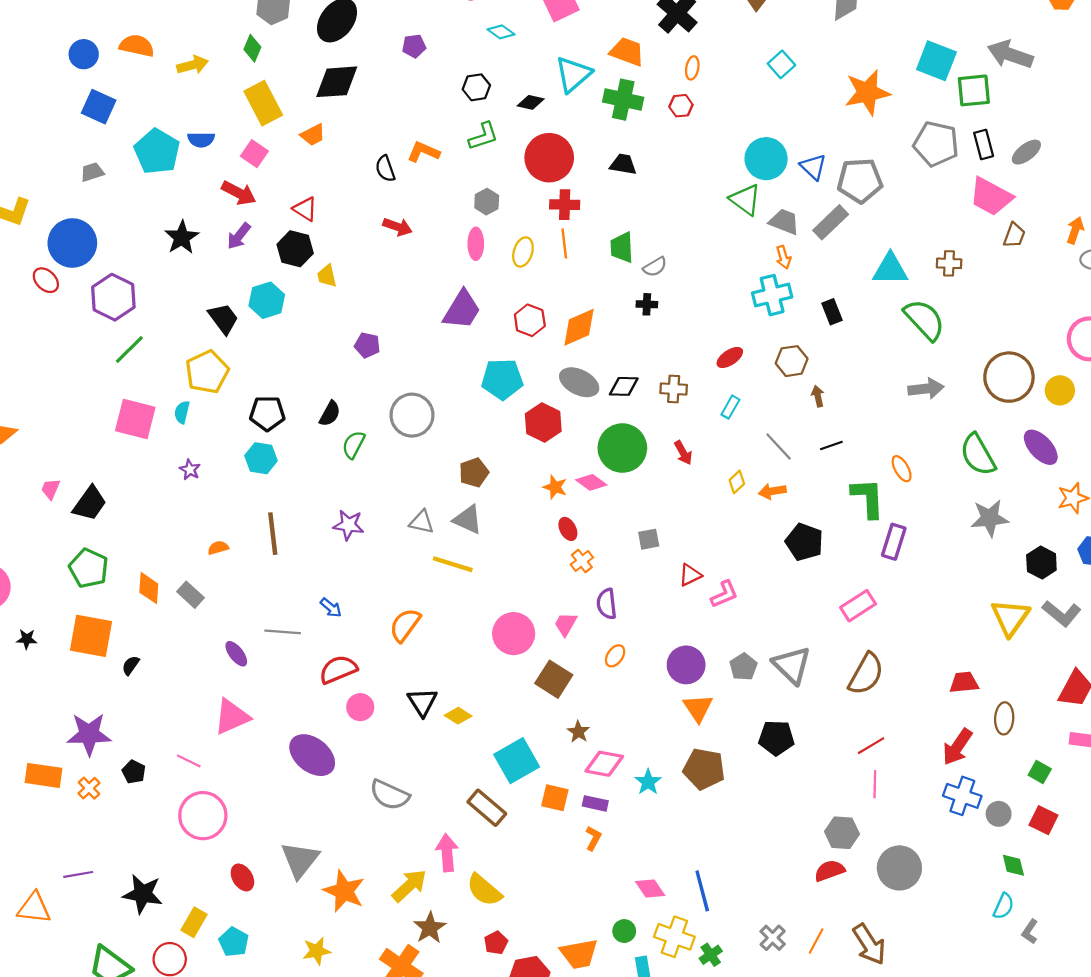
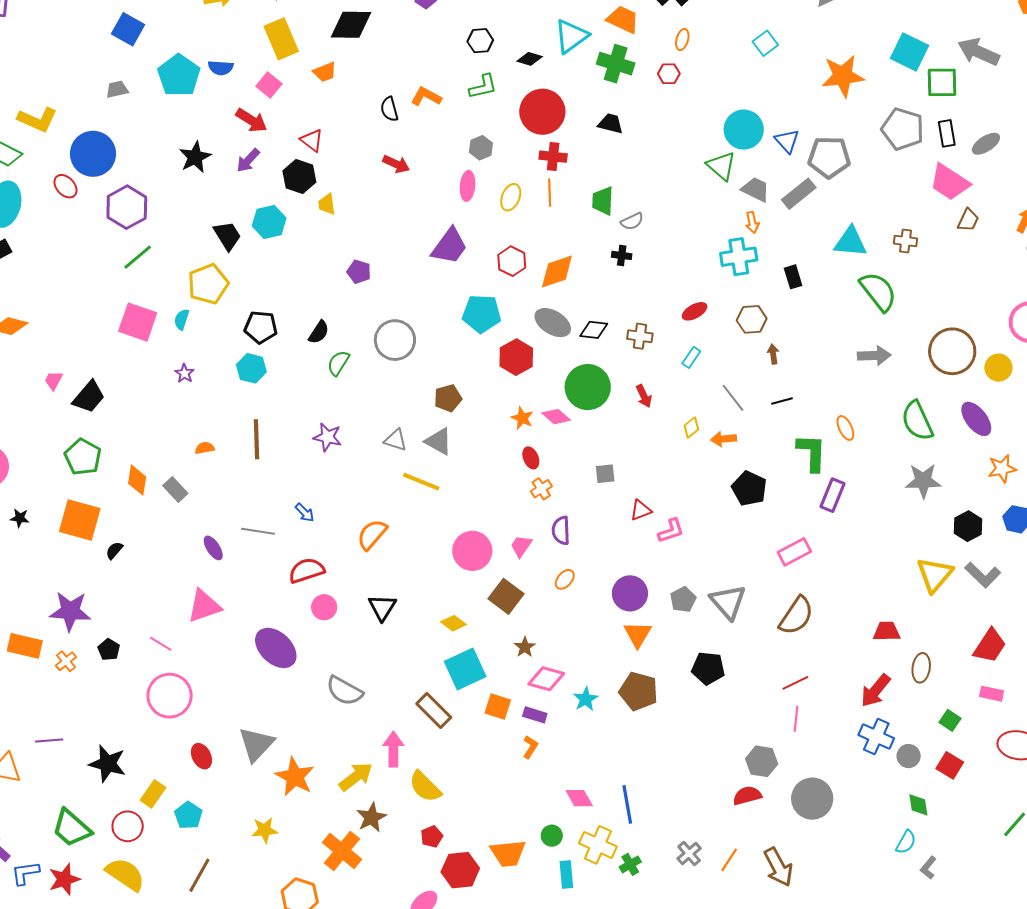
yellow diamond: (458, 716) -> (453, 623), moved

